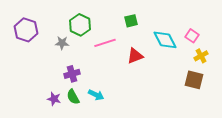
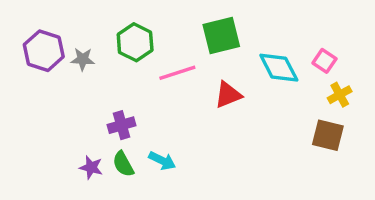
green square: (131, 21) -> (221, 36), size x1.6
gray star: (62, 43) -> (83, 59), moved

